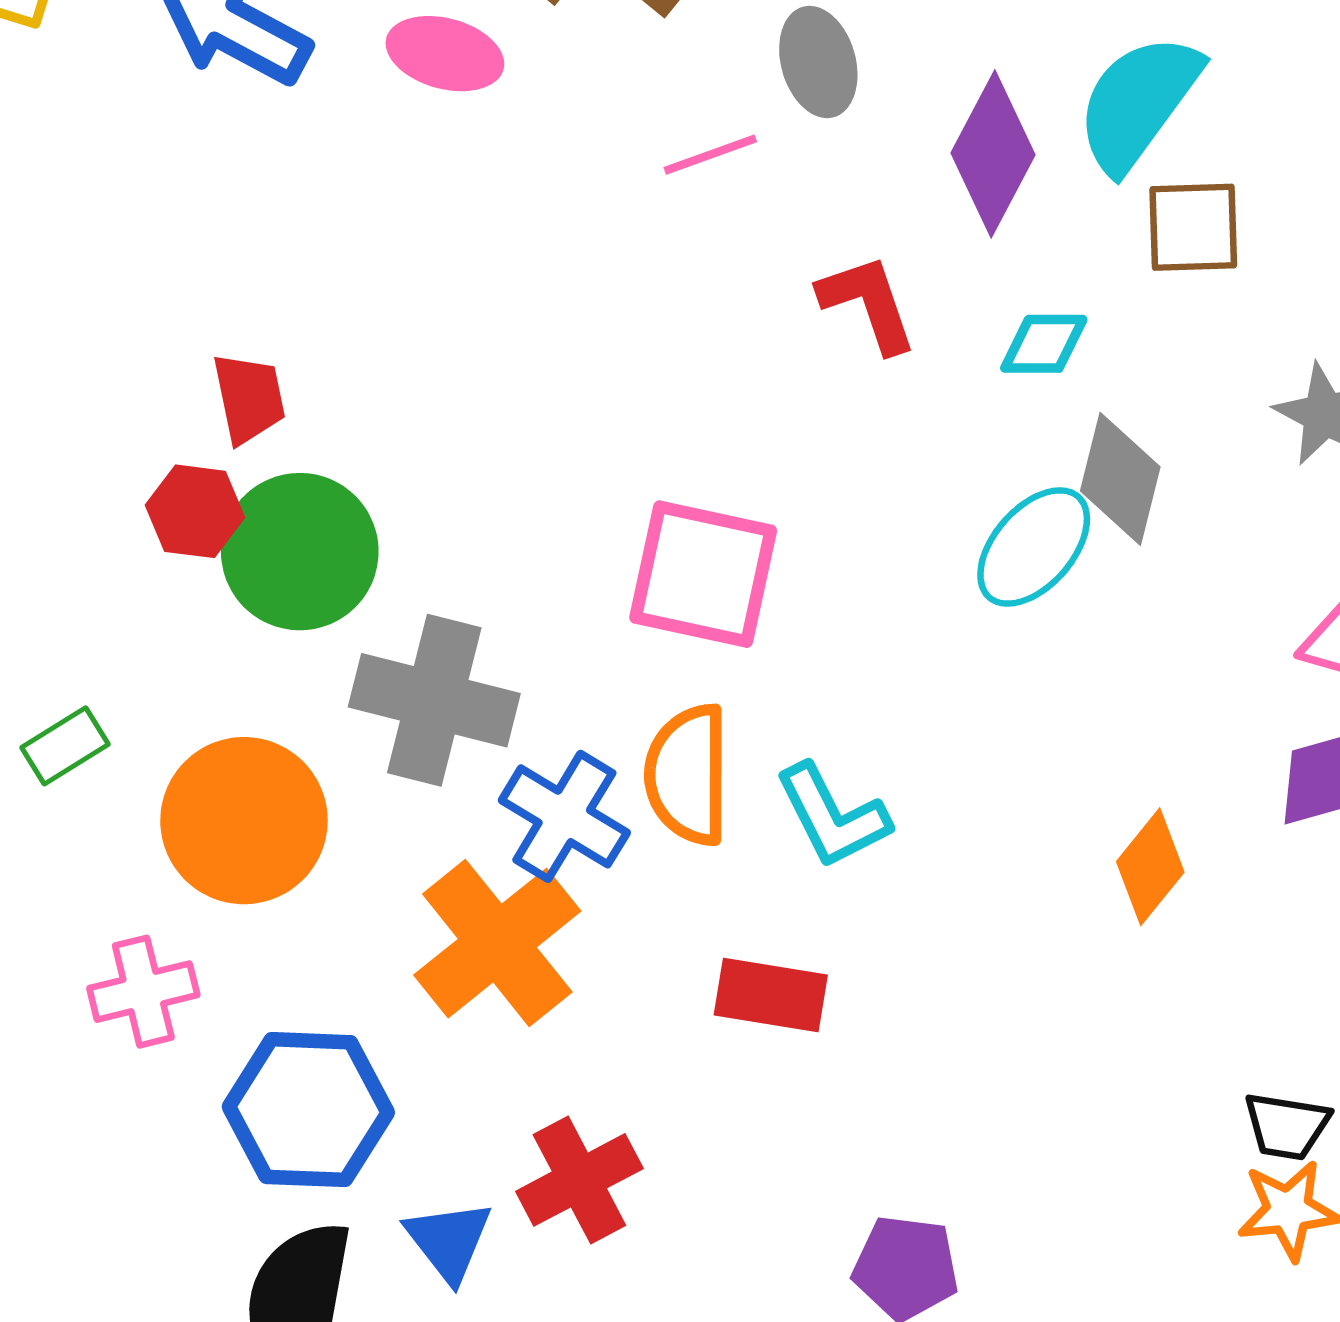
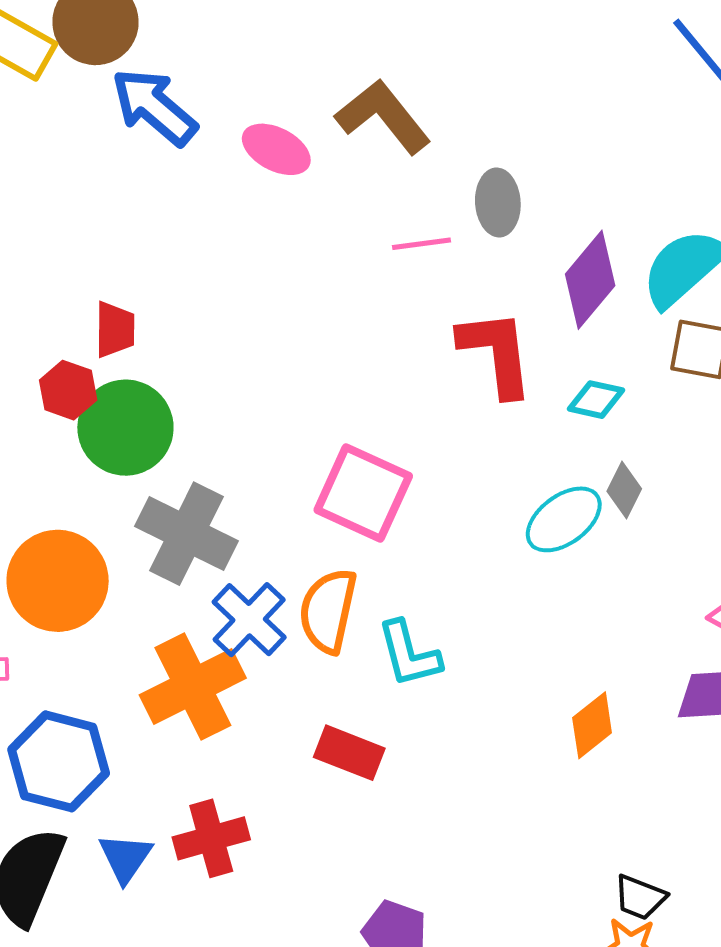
red L-shape: (868, 303) -> (496, 353), size x1.4
gray diamond: (1120, 479) -> (624, 490), size x0.7

